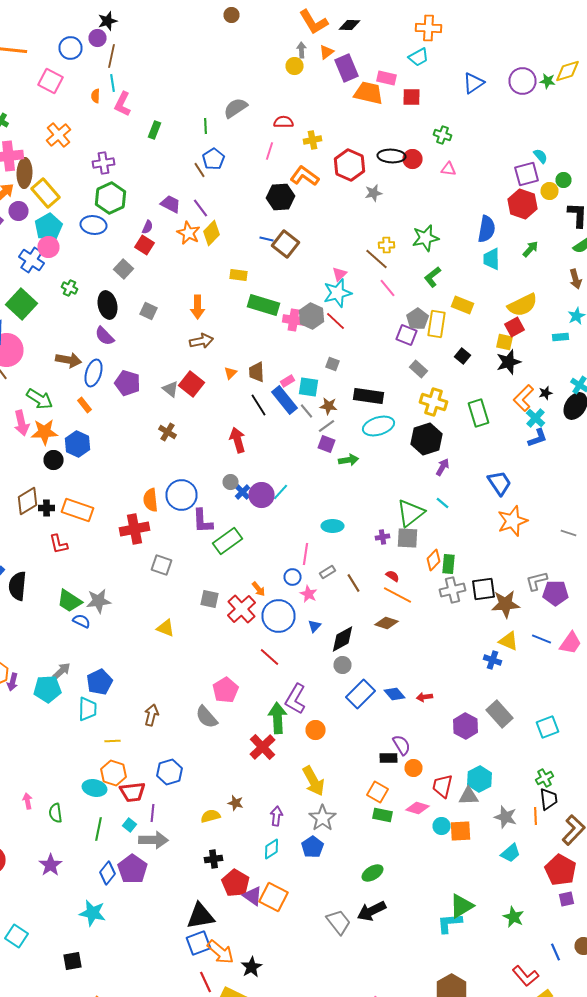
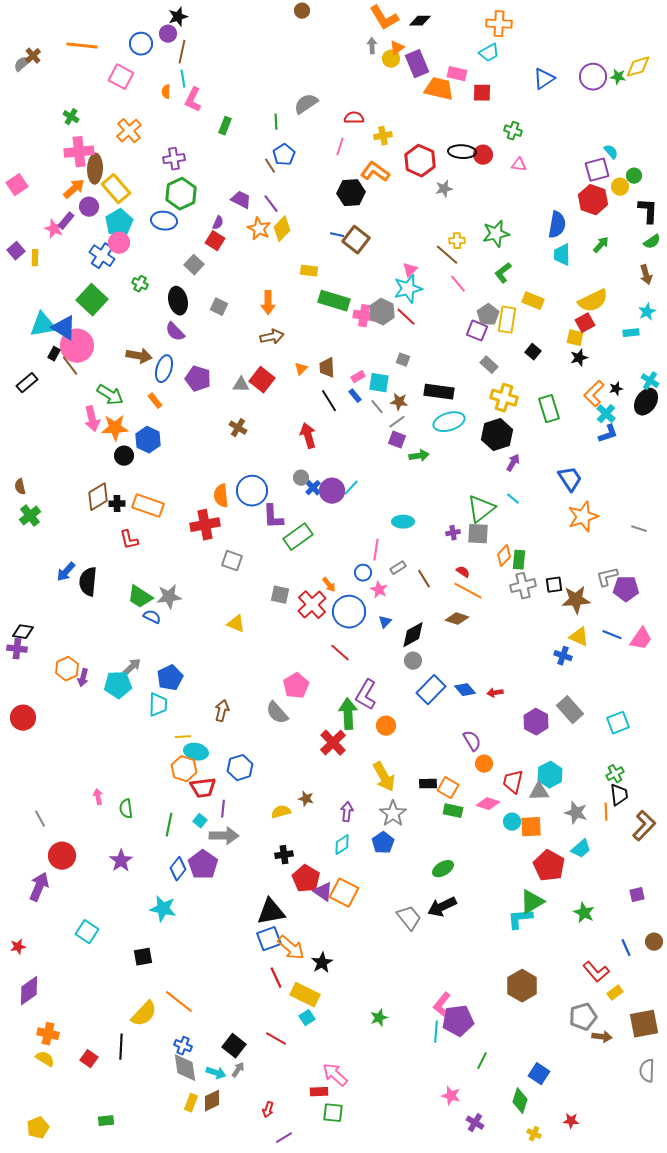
yellow circle: (294, 66) -> (391, 59), moved
black star: (508, 362) -> (579, 358), size x0.7
gray triangle: (170, 389) -> (241, 385), turned -36
blue rectangle: (284, 400) -> (355, 396), size x0.5
black square: (484, 589) -> (554, 585), size x0.7
black rectangle: (388, 758) -> (428, 784), moved
cyan ellipse: (94, 788) -> (196, 752), moved
red pentagon: (560, 870) -> (549, 866), moved

